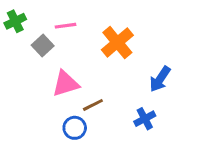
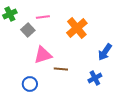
brown line: (93, 105) -> (61, 69), turned 32
blue circle: (75, 128) -> (30, 84), moved

